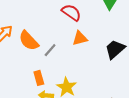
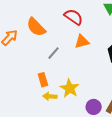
orange semicircle: (29, 41) -> (36, 27), moved

